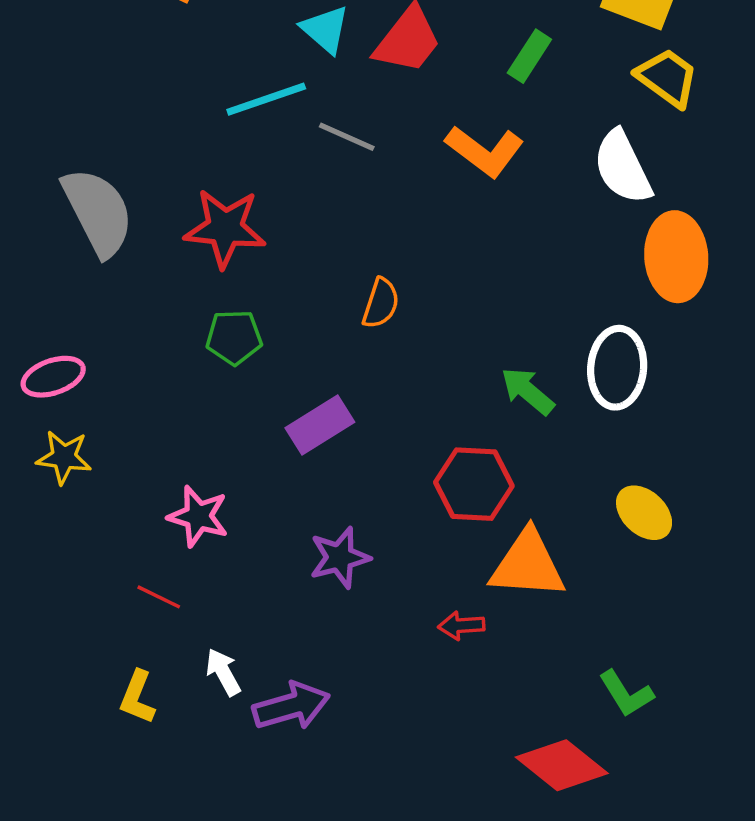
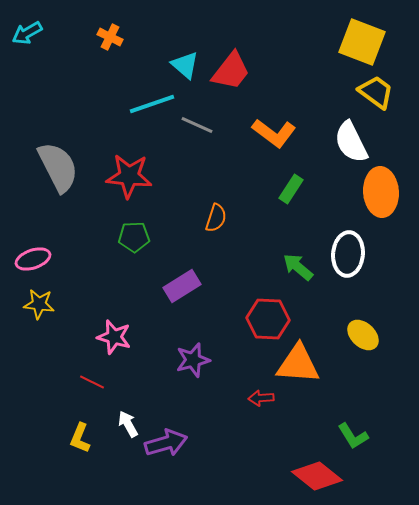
green rectangle: (529, 56) -> (291, 189), moved

